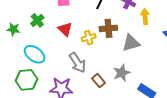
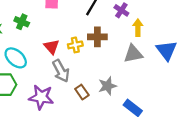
green cross: (37, 20) -> (22, 22), turned -32
red triangle: (65, 29) -> (52, 47), moved
gray triangle: (131, 43) -> (133, 54), moved

